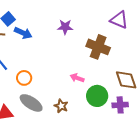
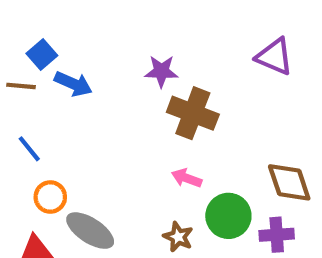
brown cross: (98, 47) -> (193, 113), moved
orange circle: (24, 78) -> (50, 197), moved
brown star: (61, 106) -> (178, 237), moved

